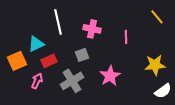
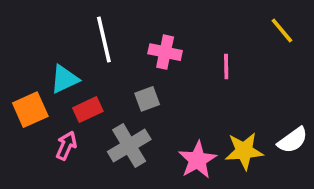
yellow star: (155, 65) -> (244, 151), moved
pink star: (110, 76) -> (197, 160), moved
white semicircle: (163, 91) -> (293, 140), moved

